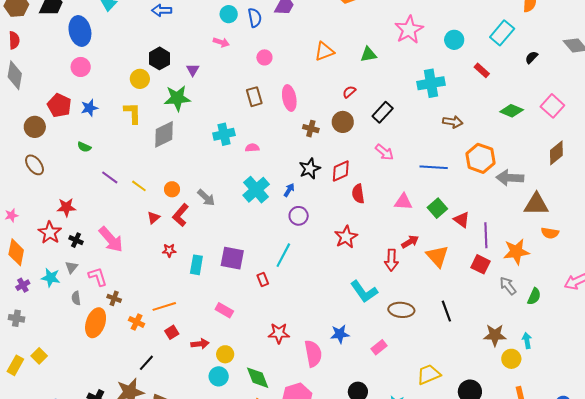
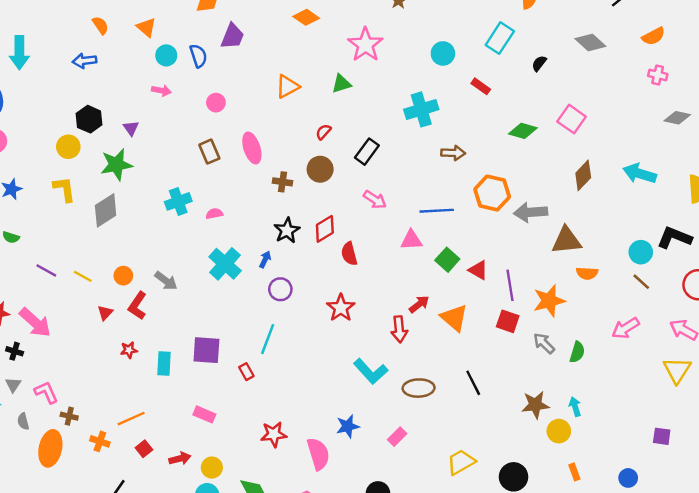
pink star: (409, 30) -> (365, 45), moved
pink triangle: (403, 202) -> (411, 240), moved
pink arrow: (111, 239) -> (35, 323), moved

